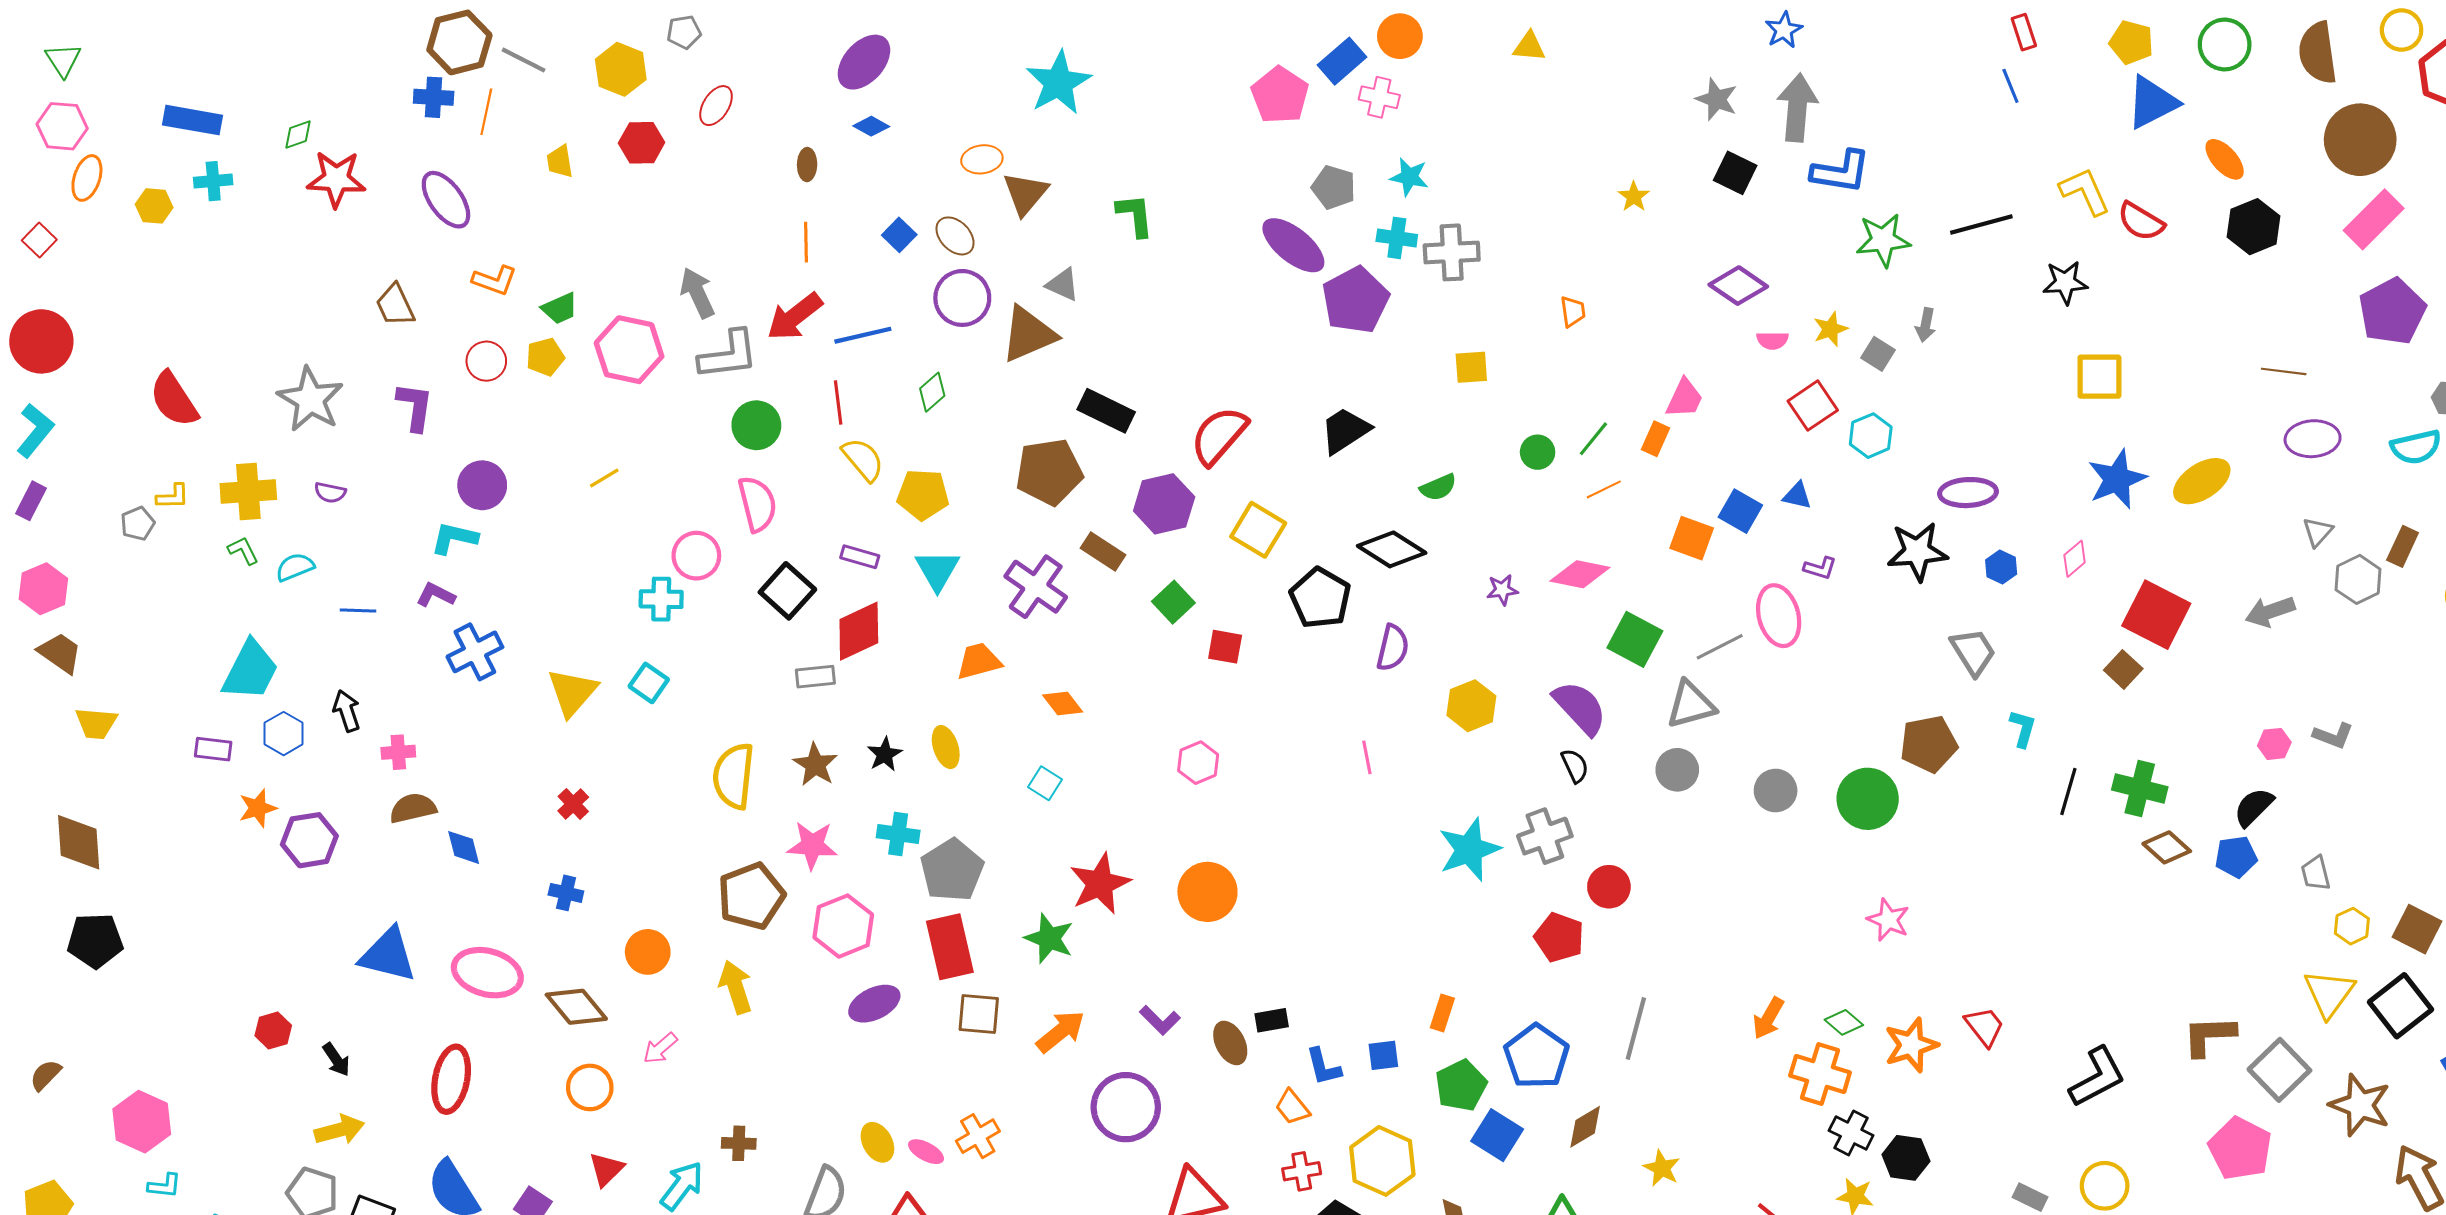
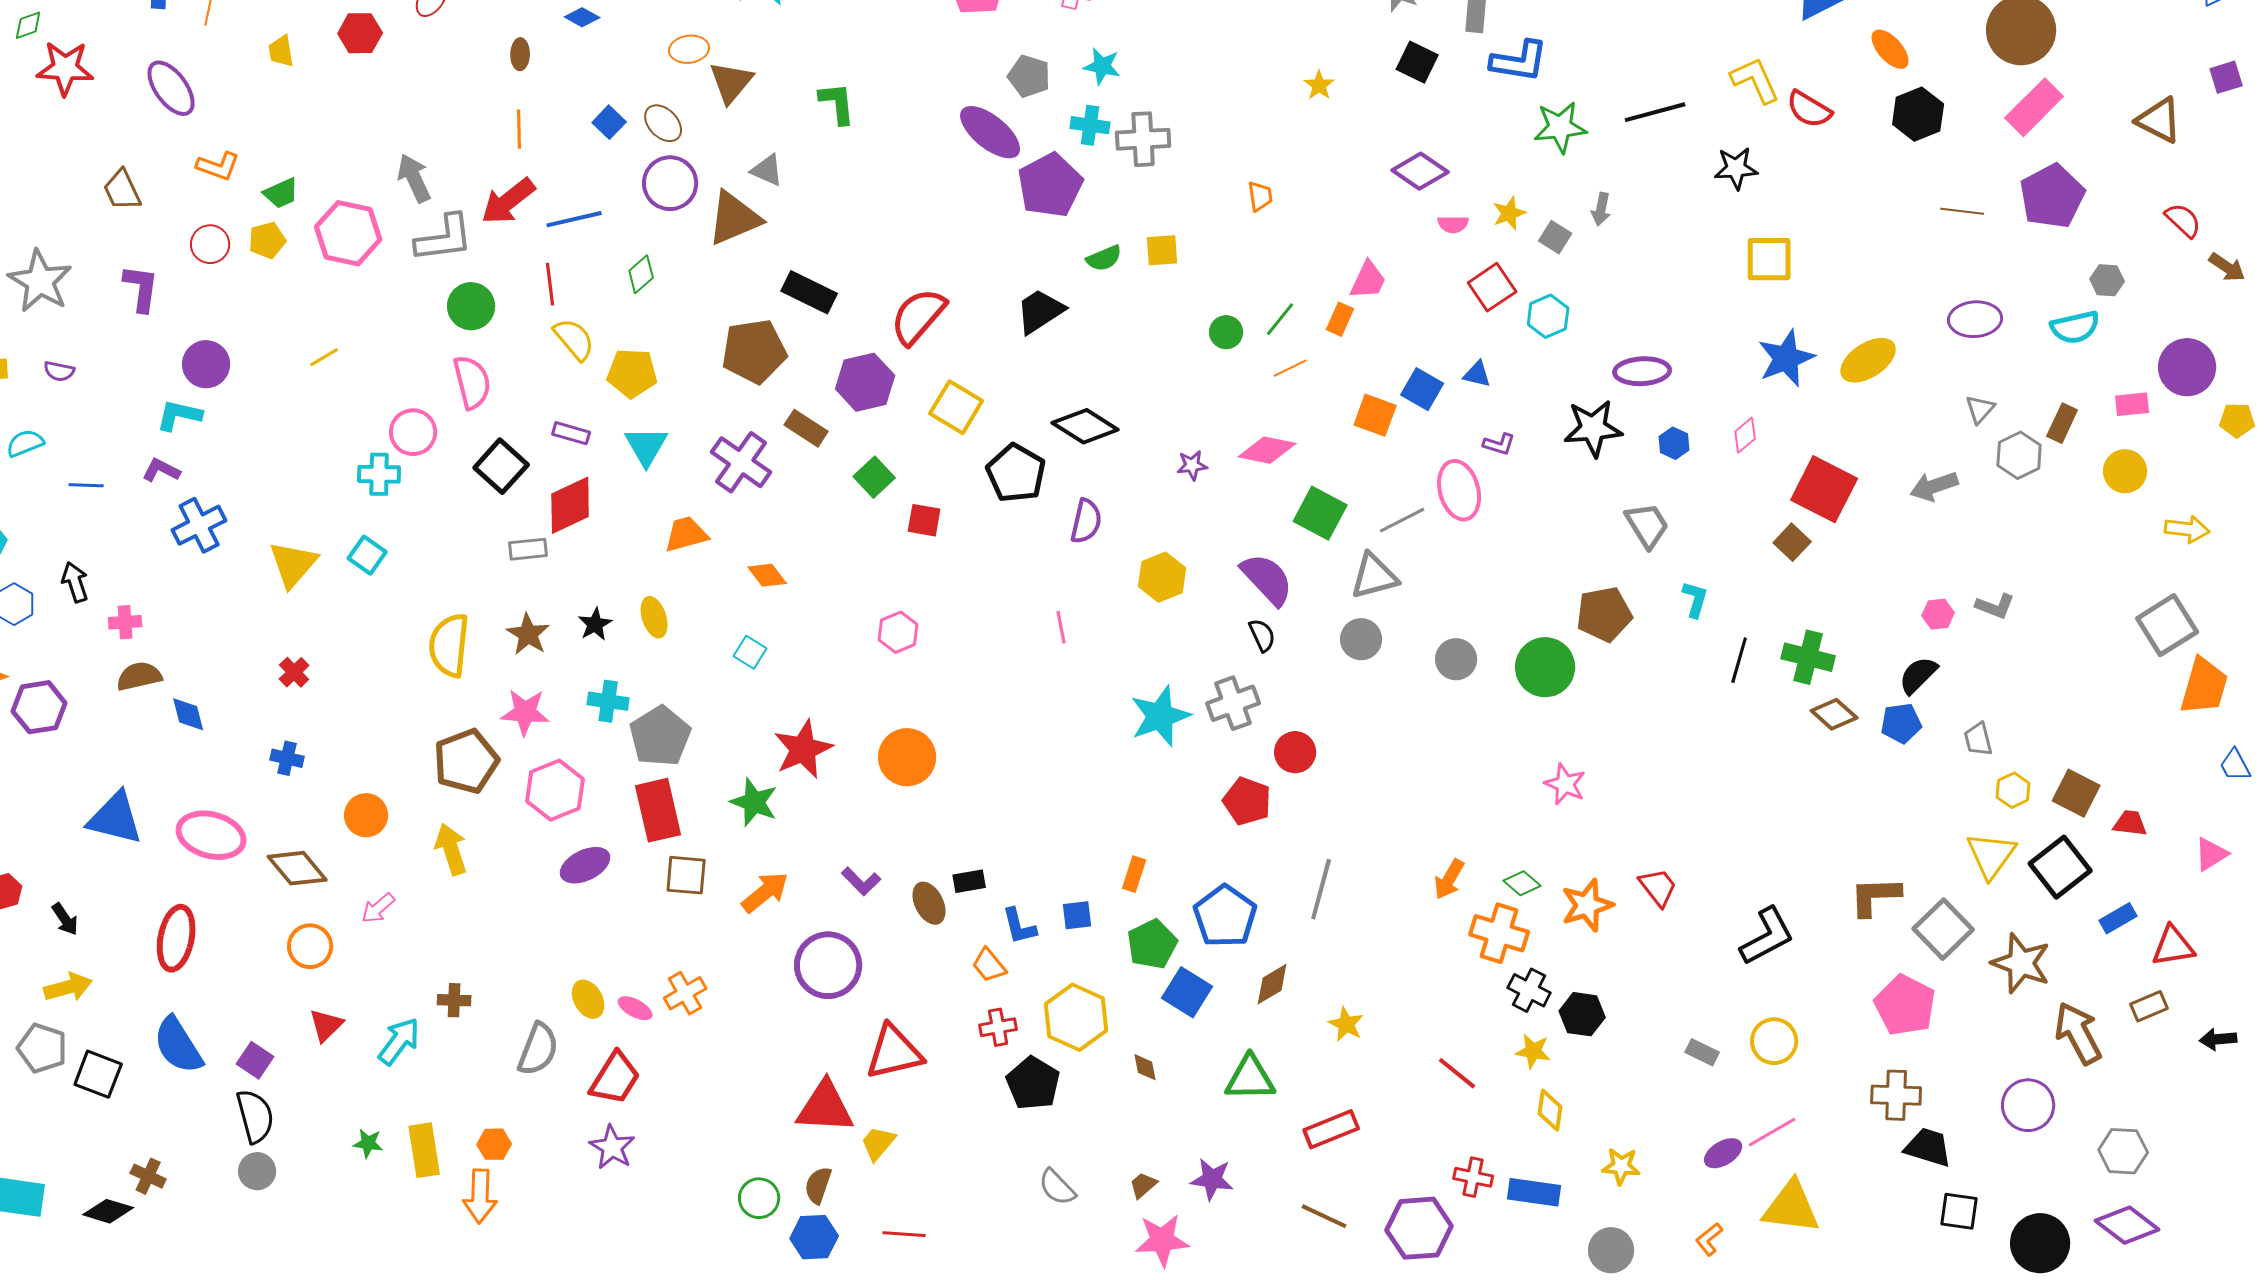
brown line: (2284, 371) -> (1962, 211), moved
green semicircle: (1438, 487) -> (1104, 258), moved

